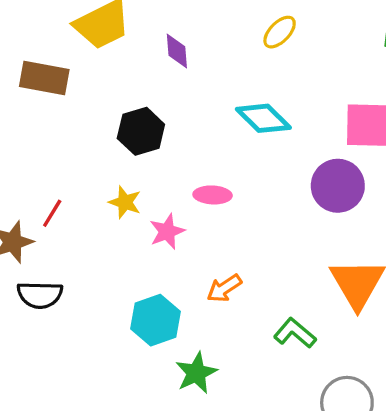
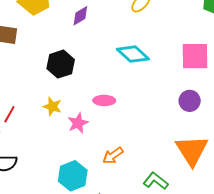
purple diamond: (177, 51) -> (80, 16), turned 65
purple circle: (338, 186) -> (190, 101), moved, size x0.7

